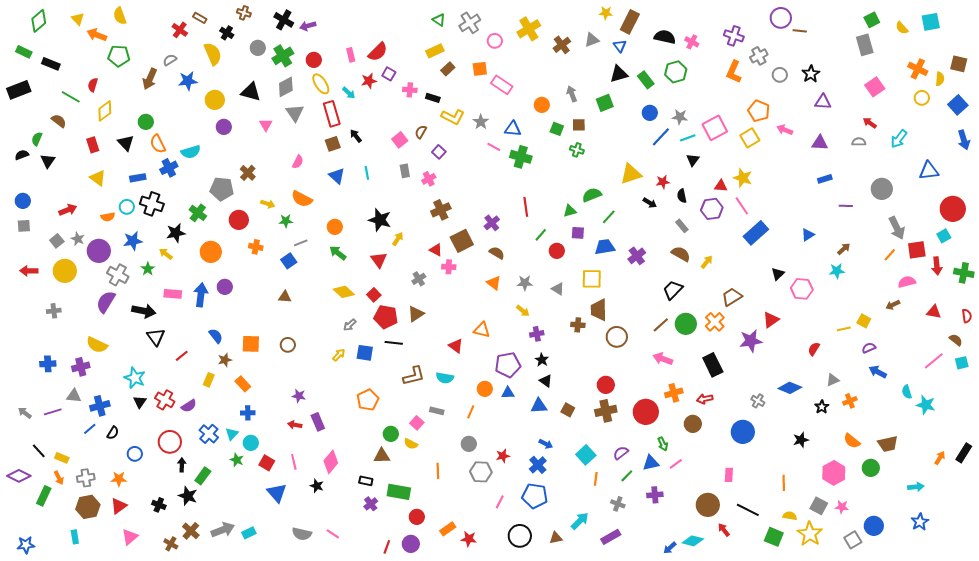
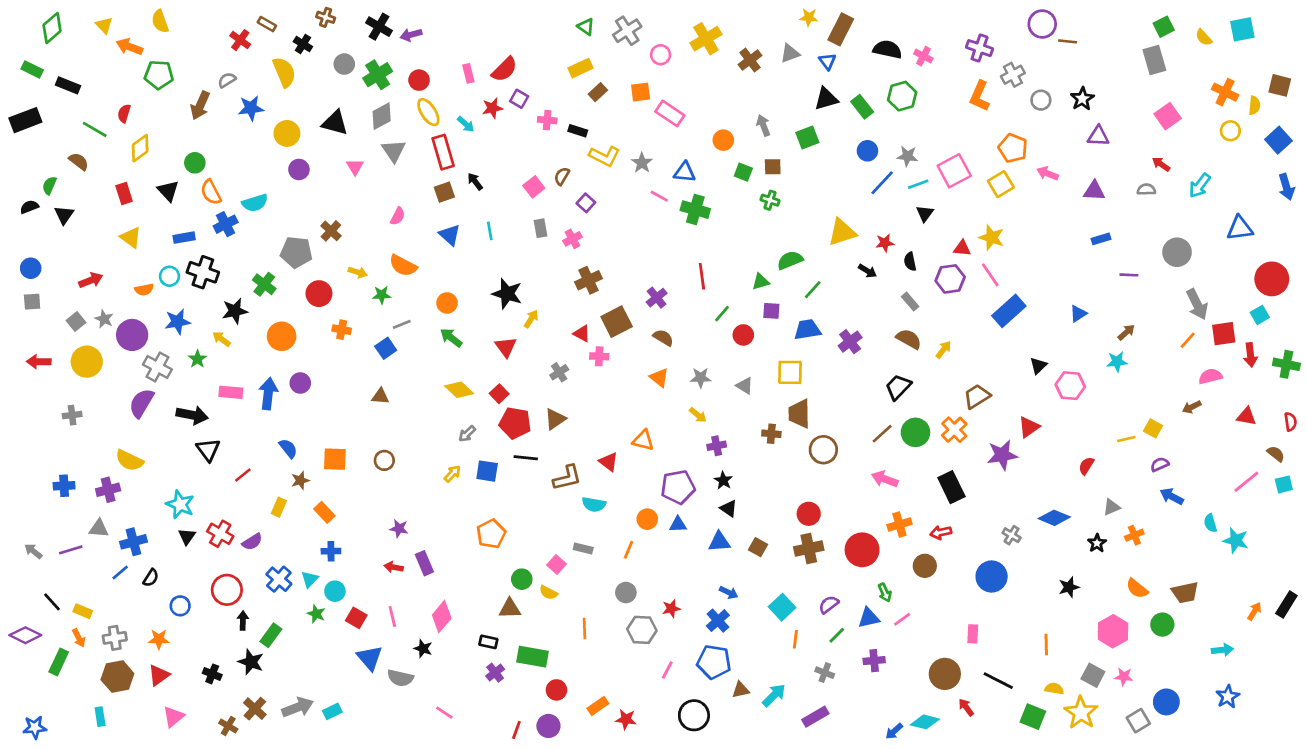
brown L-shape: (414, 376) -> (567, 478), moved
gray semicircle: (302, 534) -> (400, 678), moved
brown triangle: (556, 538) -> (741, 690), moved

